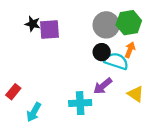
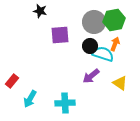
black star: (33, 24) -> (40, 11), moved
purple square: (50, 29) -> (60, 35), moved
cyan cross: (80, 103) -> (65, 103), moved

